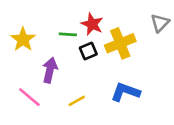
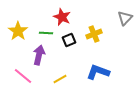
red star: (92, 24) -> (62, 17), moved
green line: (68, 34) -> (46, 33), moved
yellow cross: (120, 43) -> (94, 34), size x0.7

